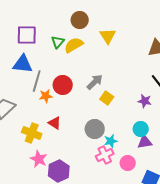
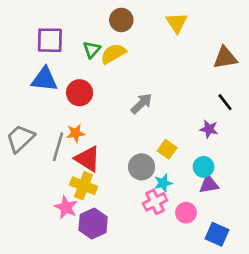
yellow triangle: (108, 36) -> (177, 23), moved
gray line: (37, 81) -> (58, 147), moved
red circle: (63, 85) -> (80, 93), moved
orange star: (46, 96) -> (75, 133), moved
yellow square: (107, 98) -> (167, 149), moved
red triangle: (55, 123) -> (88, 159), size x1.5
yellow cross: (32, 133) -> (84, 186), moved

